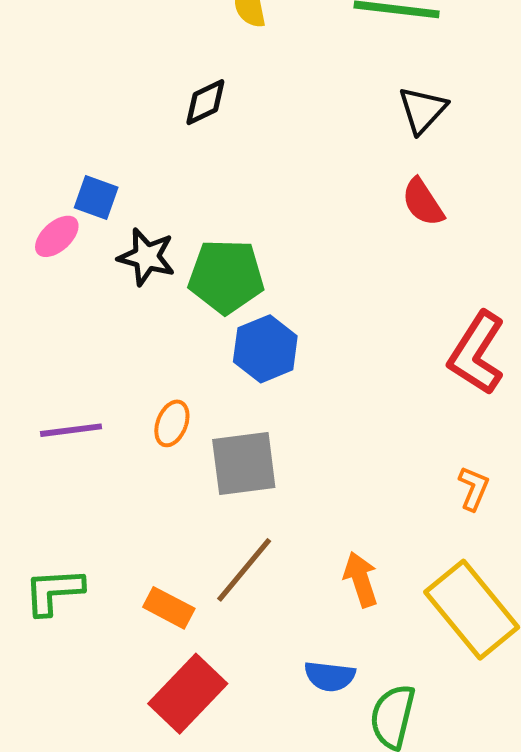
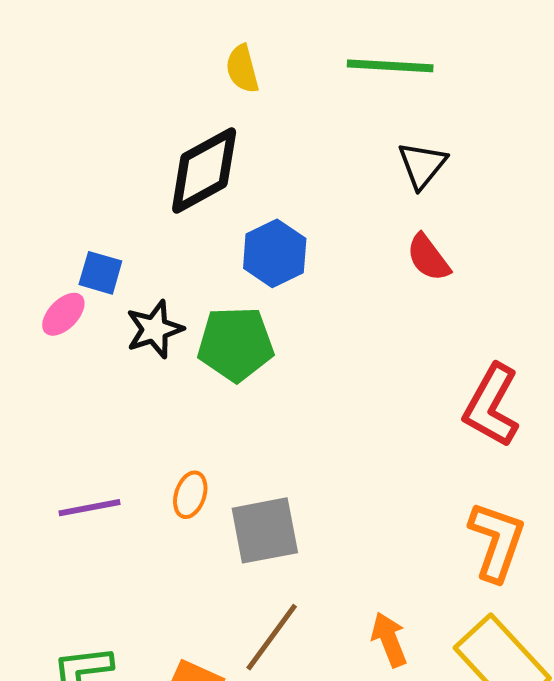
black diamond: (205, 102) -> (204, 171), size x1.8
black star: (146, 257) -> (155, 329), turned -30
blue hexagon: (265, 349) -> (275, 253), moved
orange L-shape: (474, 488) -> (497, 541), size x1.8

